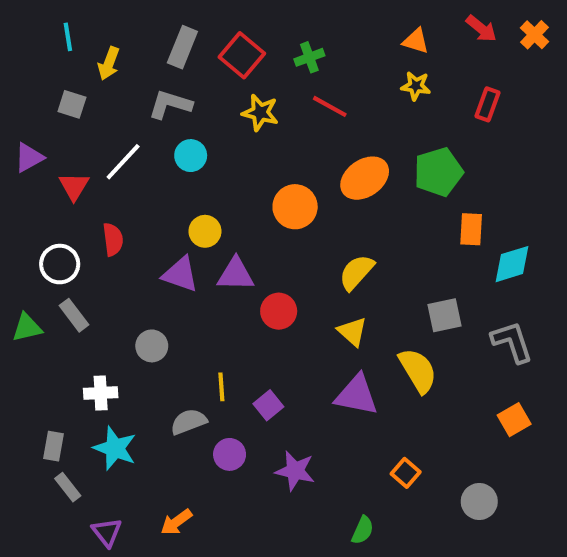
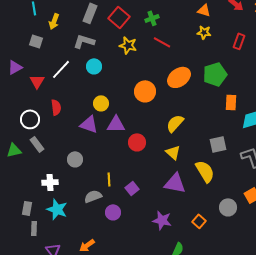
purple star: (295, 471) -> (162, 220), moved
gray rectangle: (68, 487) -> (34, 228), turned 40
gray circle: (479, 501) -> (228, 207), moved

